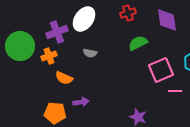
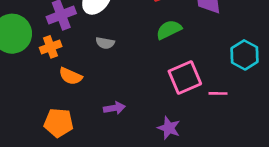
pink square: (161, 70) -> (185, 77), moved
purple arrow: (81, 102) -> (114, 108), moved

